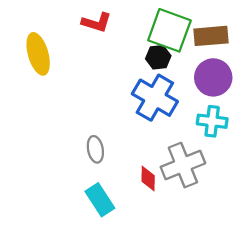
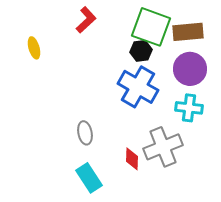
red L-shape: (96, 22) -> (86, 20), turned -60
yellow ellipse: (38, 54) -> (34, 48), size x0.6

